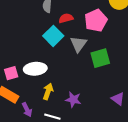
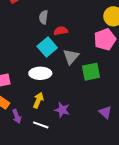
pink pentagon: (96, 20) -> (105, 39), moved
white ellipse: (35, 69) -> (40, 73), moved

